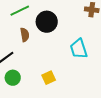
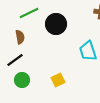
brown semicircle: (25, 35) -> (20, 37), moved

